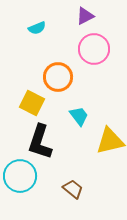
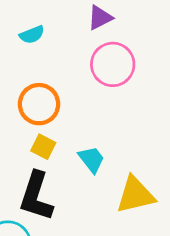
orange circle: (58, 77) -> (39, 104), moved
yellow square: (32, 103) -> (43, 147), moved, size x0.7

